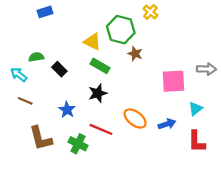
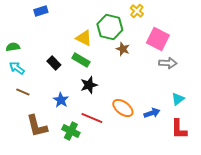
green semicircle: (36, 57) -> (13, 47), moved
green rectangle: (100, 66) -> (81, 60), moved
gray arrow: (206, 69) -> (168, 63), moved
pink square: (174, 81) -> (158, 39), moved, turned 30

